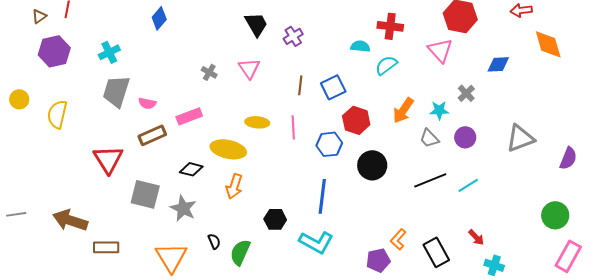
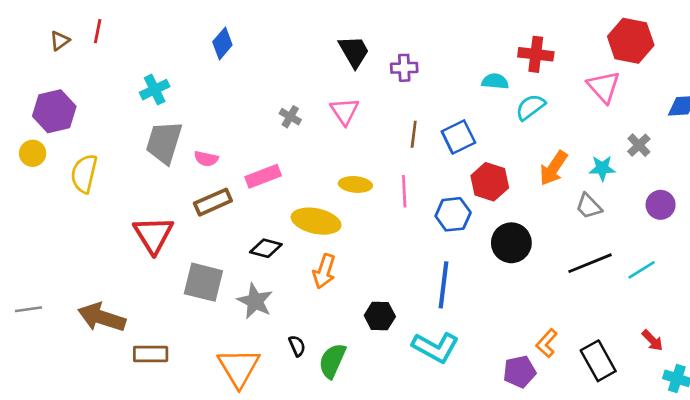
purple cross: (293, 36) -> (404, 68), turned 30
purple hexagon: (54, 51) -> (54, 111), moved
purple circle: (465, 137) -> (661, 205), moved

